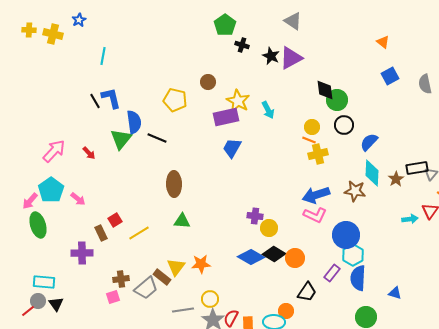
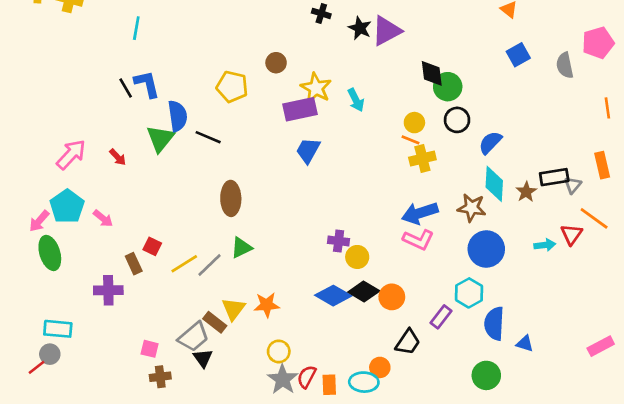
red square: (115, 220) -> (152, 246), turned -32
green triangle: (182, 221) -> (241, 248), turned -30
blue circle: (346, 235) -> (486, 249), moved
blue semicircle: (358, 278) -> (494, 324), moved
brown cross: (121, 279) -> (160, 377), moved
pink square: (113, 297) -> (150, 349), turned 32
black triangle: (56, 304) -> (203, 358), moved
gray line: (183, 310) -> (209, 265), moved, turned -35

